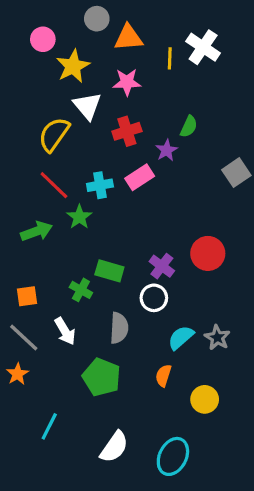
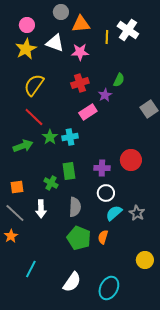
yellow star: (73, 66) -> (26, 49), moved
white triangle: (87, 106) -> (55, 43), moved, turned -30
cyan cross: (100, 185) -> (70, 137), moved
purple cross: (162, 266) -> (102, 168), turned -35
green rectangle: (109, 271) -> (69, 171), turned 66
white circle: (154, 298) -> (106, 193), moved
white arrow: (65, 331) -> (41, 209), turned 30
green pentagon: (102, 377) -> (79, 238), moved
yellow circle: (205, 399) -> (145, 260), moved

